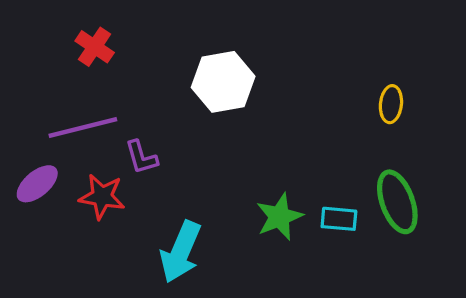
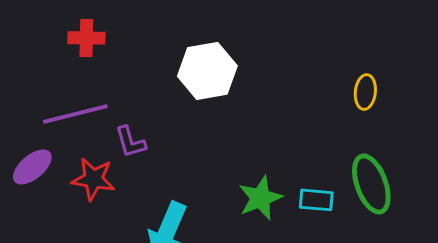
red cross: (95, 47) -> (86, 38), turned -33

